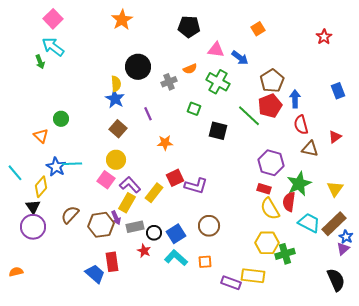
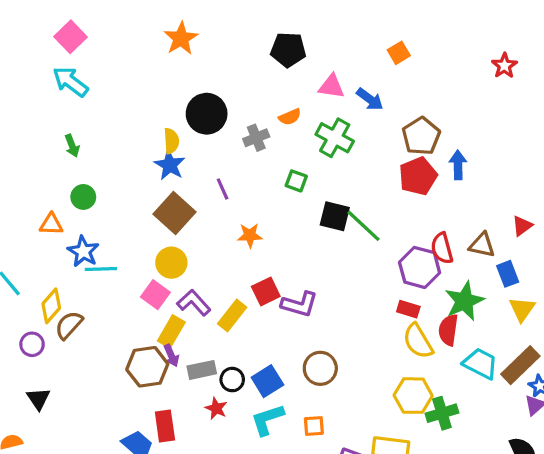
green arrow: (40, 62) -> (72, 146), moved
blue rectangle: (338, 91) -> (508, 274), moved
green line: (249, 116) -> (364, 226), moved
red semicircle: (301, 125) -> (442, 248), moved
brown square: (118, 129) -> (175, 213), size x1.4
orange triangle: (41, 136) -> (51, 224), turned -42
blue star: (56, 167) -> (83, 251), moved
yellow rectangle: (127, 203) -> (171, 331), moved
black triangle: (33, 207) -> (38, 399), moved
brown semicircle: (70, 215) -> (69, 325), moved
purple circle: (33, 227) -> (32, 344), moved, size x0.6
cyan L-shape: (176, 258) -> (267, 420), turned -60

